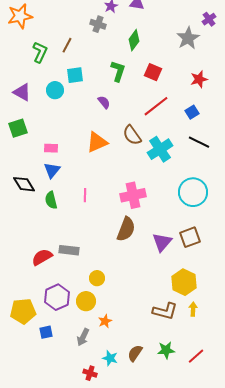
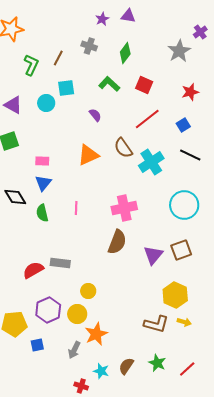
gray cross: (98, 24) -> (89, 46), moved
green L-shape: (118, 71) -> (109, 84), turned -65
yellow arrow: (193, 309) -> (184, 322), turned 104
orange star: (105, 321) -> (96, 334), size x1.6
green star: (166, 350) -> (157, 363), turned 30

